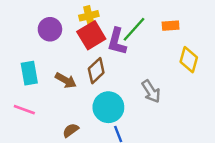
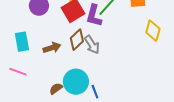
brown arrow: (66, 80) -> (52, 48), turned -48
gray arrow: (151, 91) -> (92, 45), moved
cyan circle: (108, 107) -> (76, 82), moved

